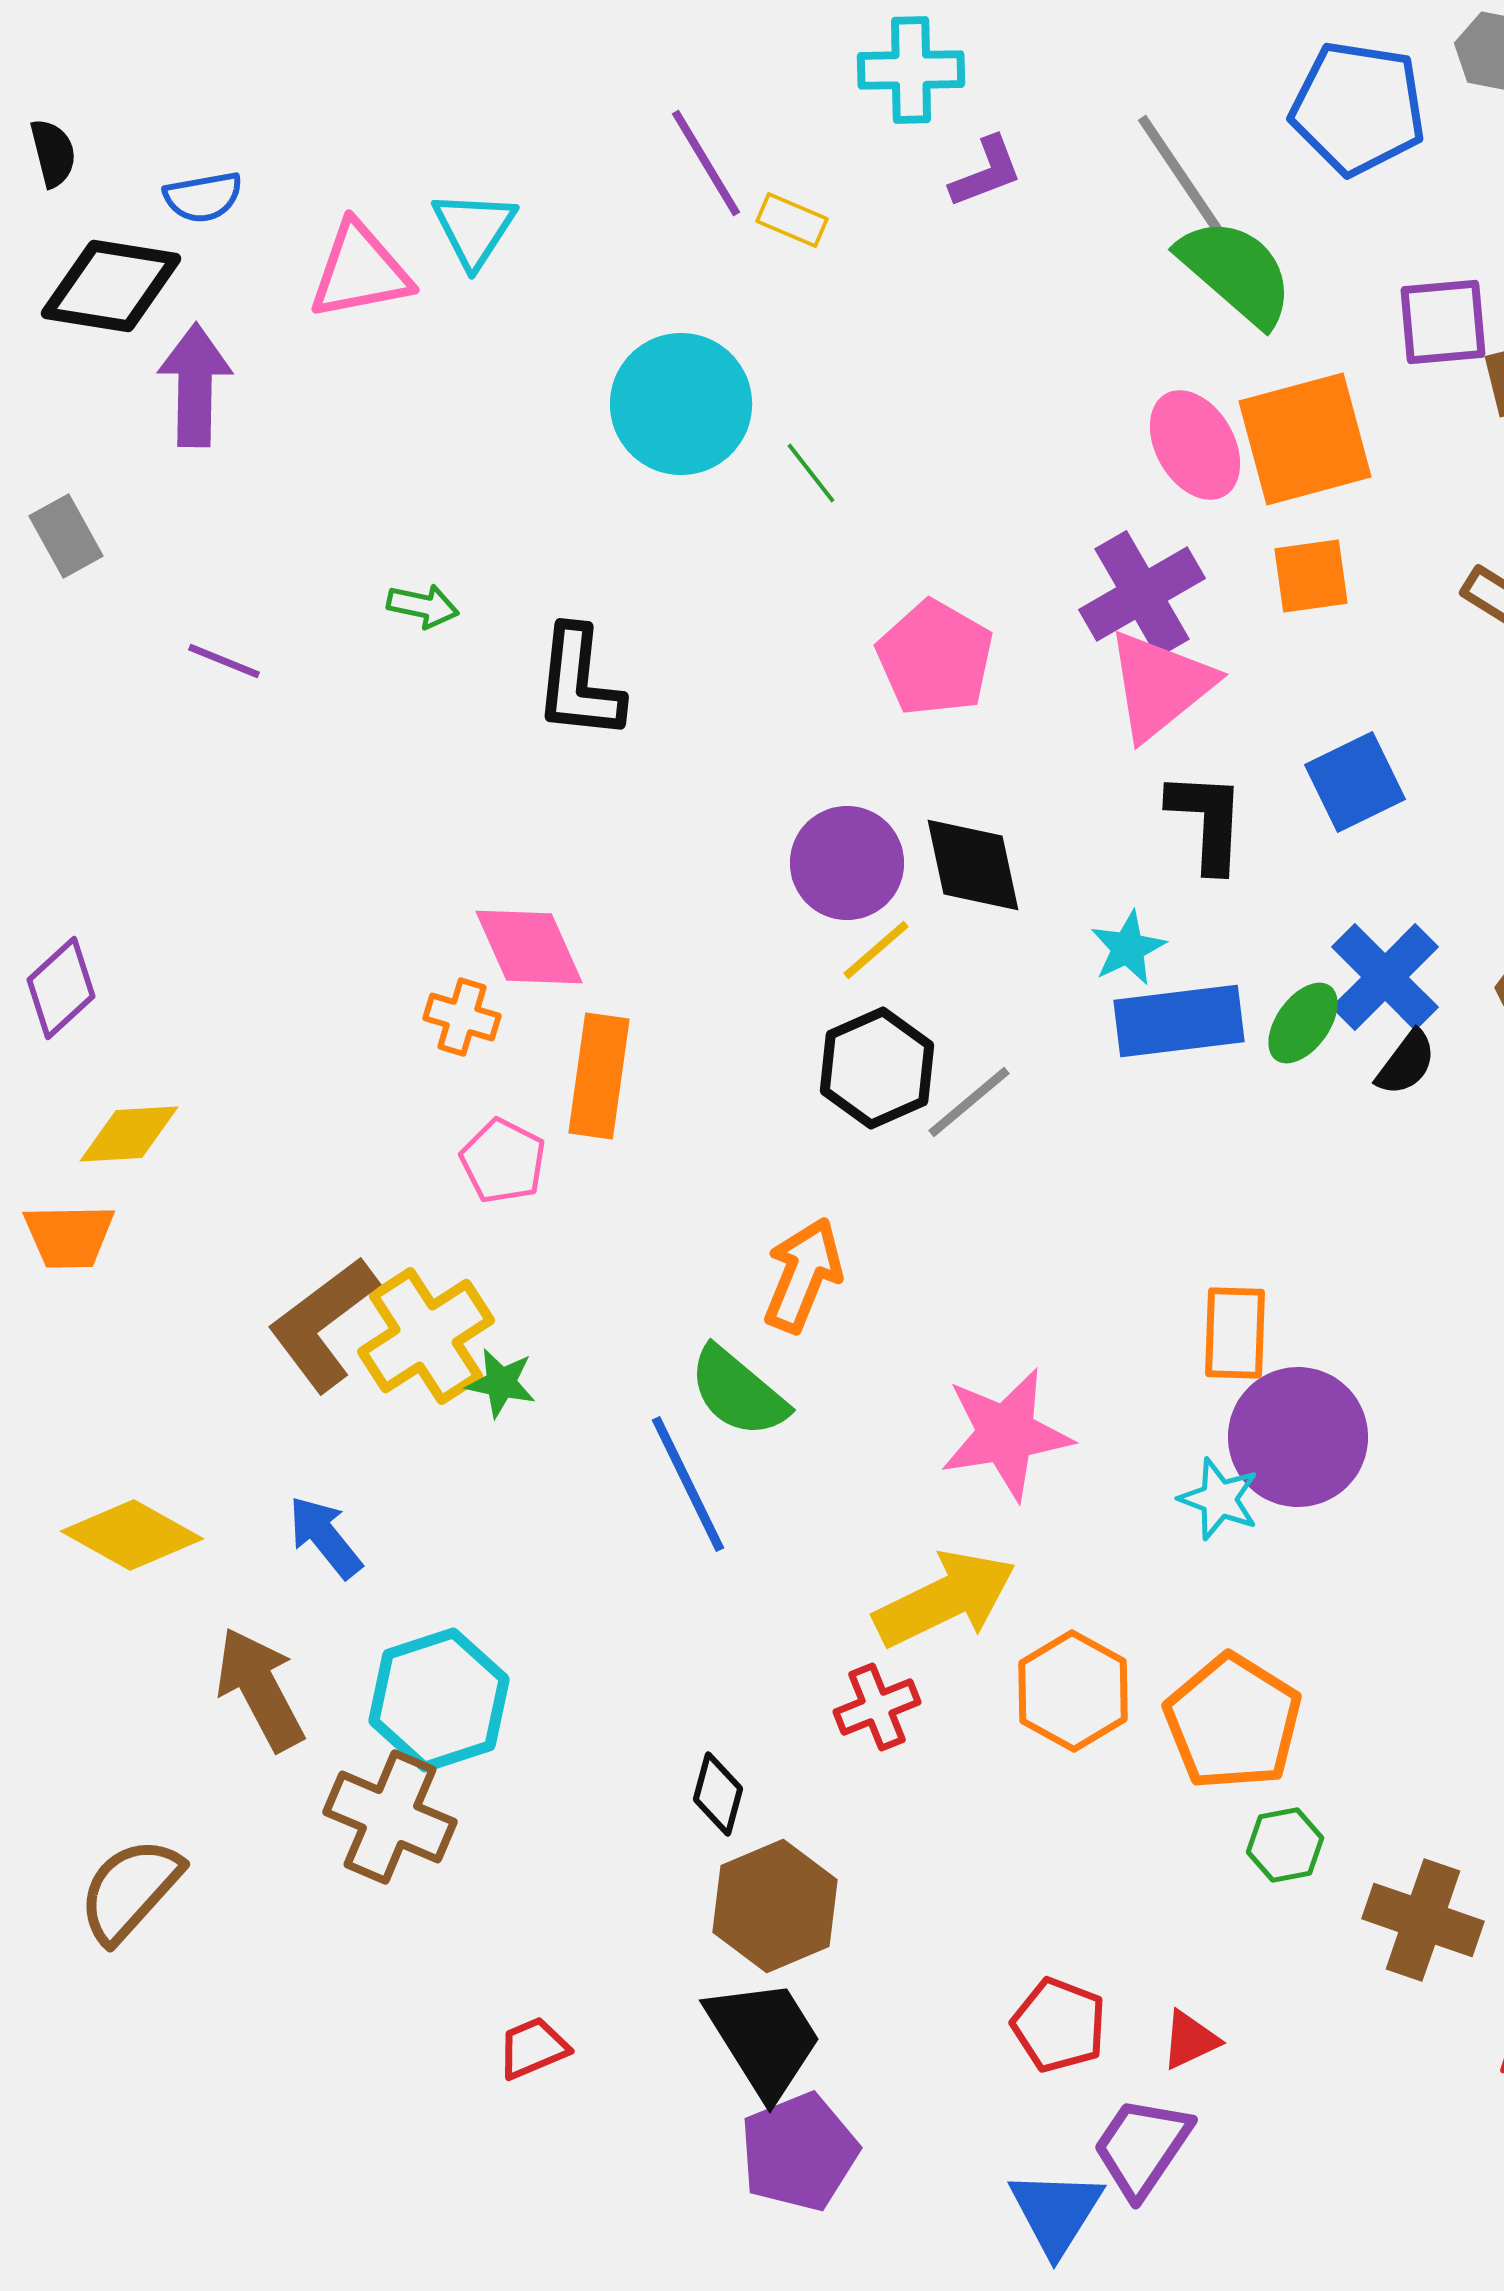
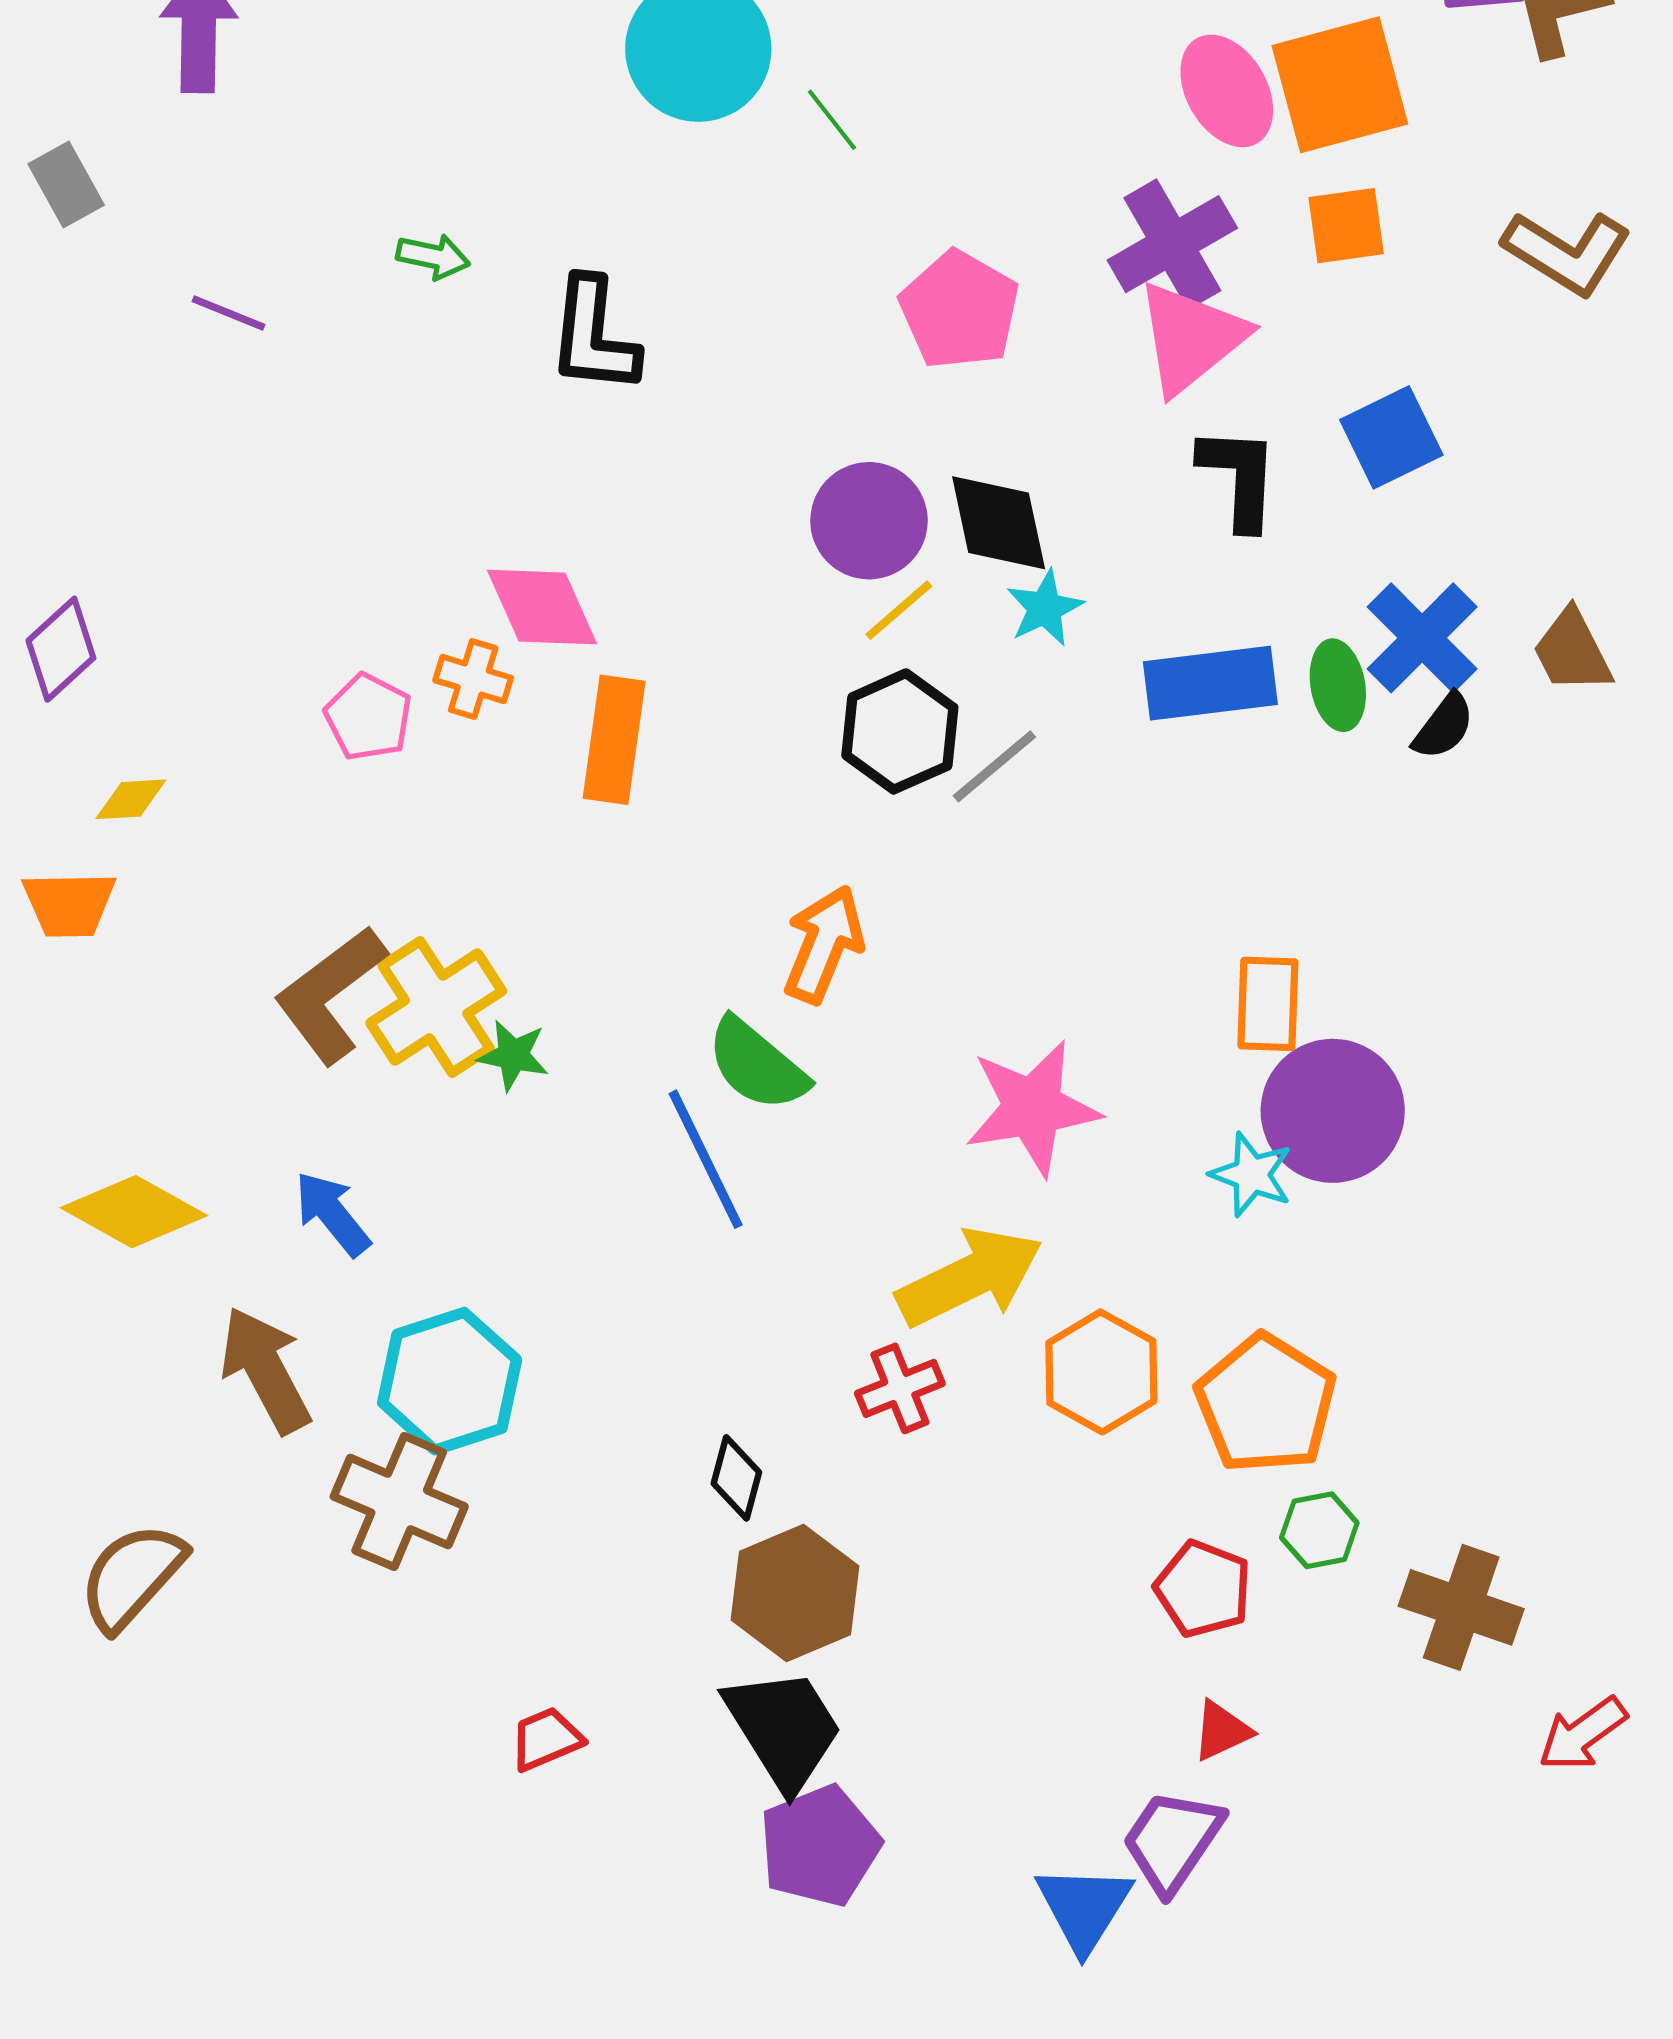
cyan star: (1128, 948) -> (1045, 608), moved
green ellipse: (1303, 1023) -> (1338, 685), turned -46
yellow diamond: (129, 1134) -> (131, 799), size x0.7
pink pentagon: (503, 1161) -> (368, 717), moved
red pentagon: (1059, 2025) -> (1203, 1589), moved

